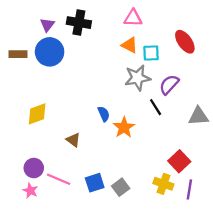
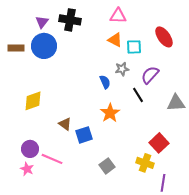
gray star: (138, 78) -> (122, 69), size x0.6
blue semicircle: (104, 114) -> (105, 82), moved
blue square: (95, 183) -> (84, 135), moved
purple line: (189, 189) -> (163, 183), moved

